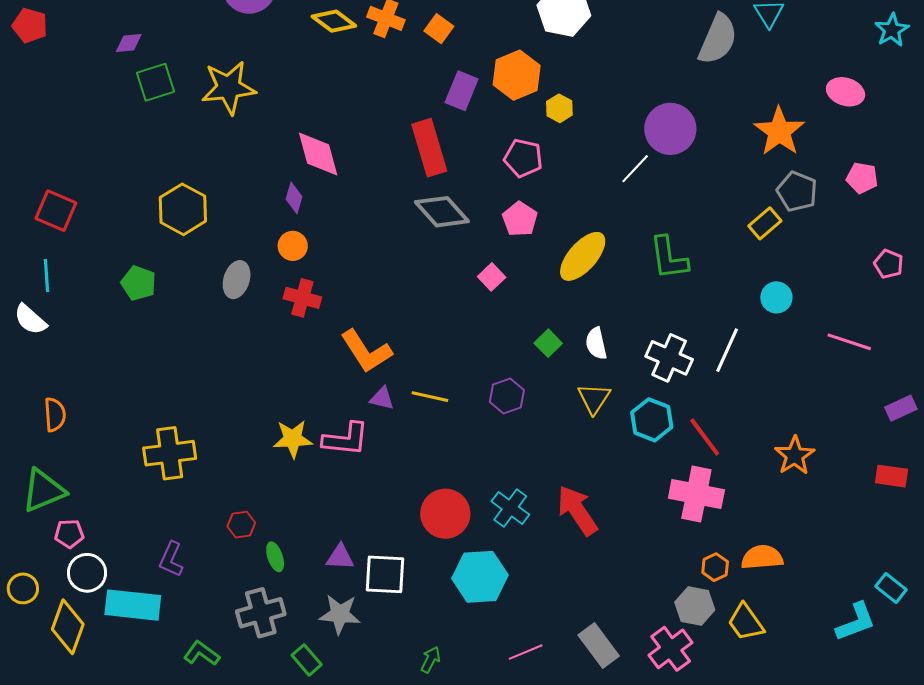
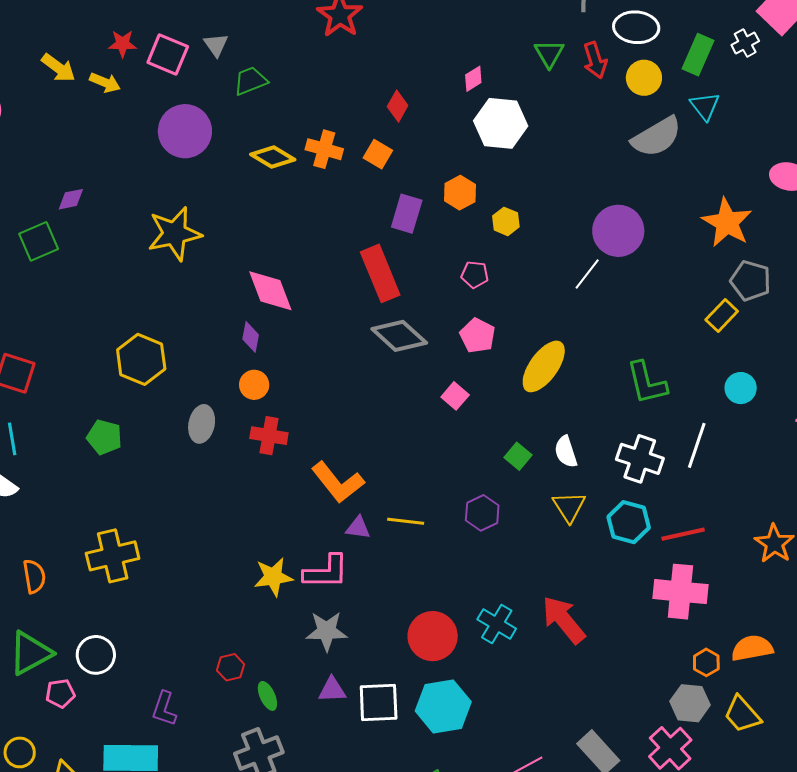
gray semicircle: (718, 39) -> (657, 137), turned 42
orange hexagon: (517, 75) -> (460, 193), size x0.7
green square: (156, 82) -> (39, 241), moved
pink pentagon: (523, 158) -> (475, 275), size x0.7
green L-shape: (669, 258) -> (647, 383), moved
red line: (705, 437) -> (683, 534), turned -60
yellow cross: (170, 453) -> (113, 556), moved
white circle: (87, 573) -> (96, 655), moved
cyan hexagon: (480, 577) -> (443, 706), moved
gray star: (340, 614) -> (327, 631), moved

